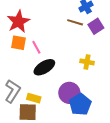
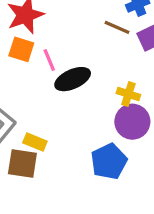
black ellipse: (44, 67) -> (73, 79), moved
purple circle: (69, 93) -> (132, 122), moved

